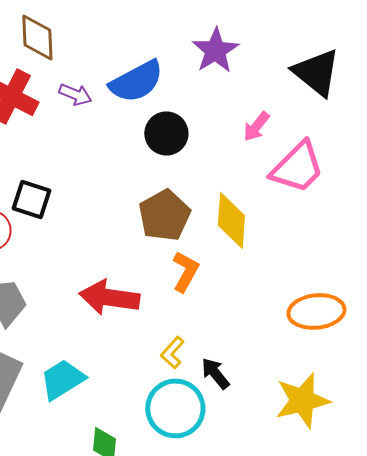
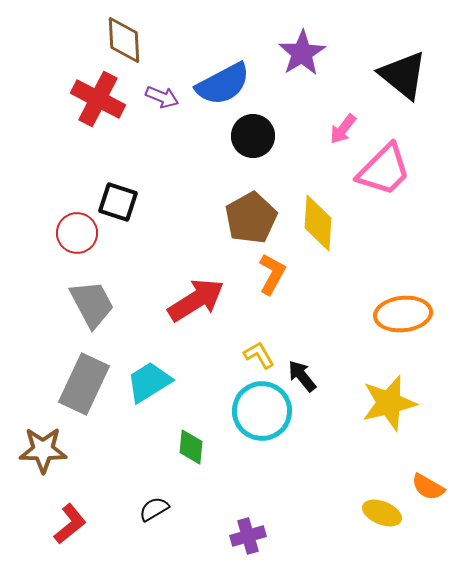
red arrow: (109, 297) -> (196, 300), turned 140
yellow L-shape: (172, 352) -> (259, 355), turned 108

